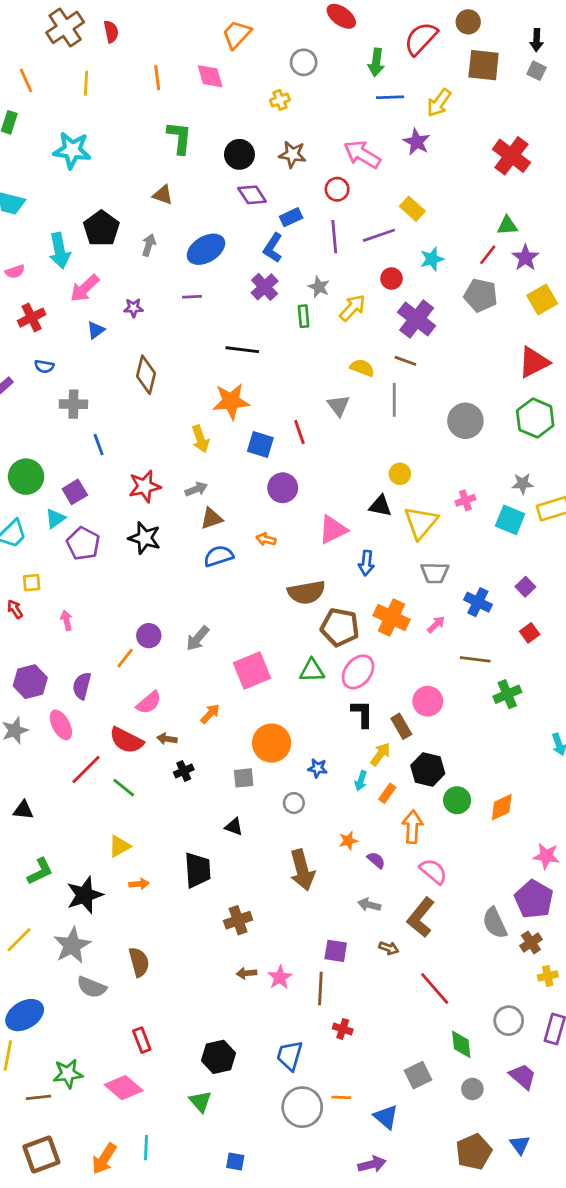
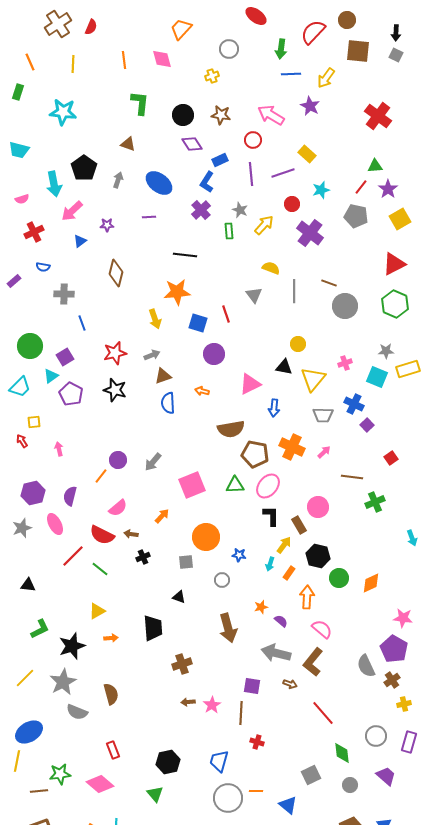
red semicircle: (111, 32) -> (91, 27), turned 35
blue ellipse: (206, 249) -> (159, 183), turned 68
brown line: (405, 361) -> (329, 283), moved
blue semicircle: (219, 556) -> (168, 403), turned -75
purple square: (525, 587) -> (367, 425), moved
blue cross: (478, 602) -> (354, 404), moved
gray arrow: (369, 905) -> (276, 653), size x1.8

